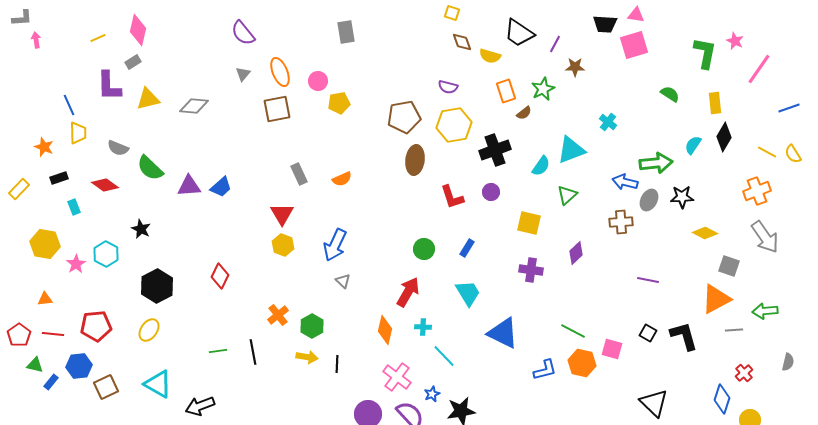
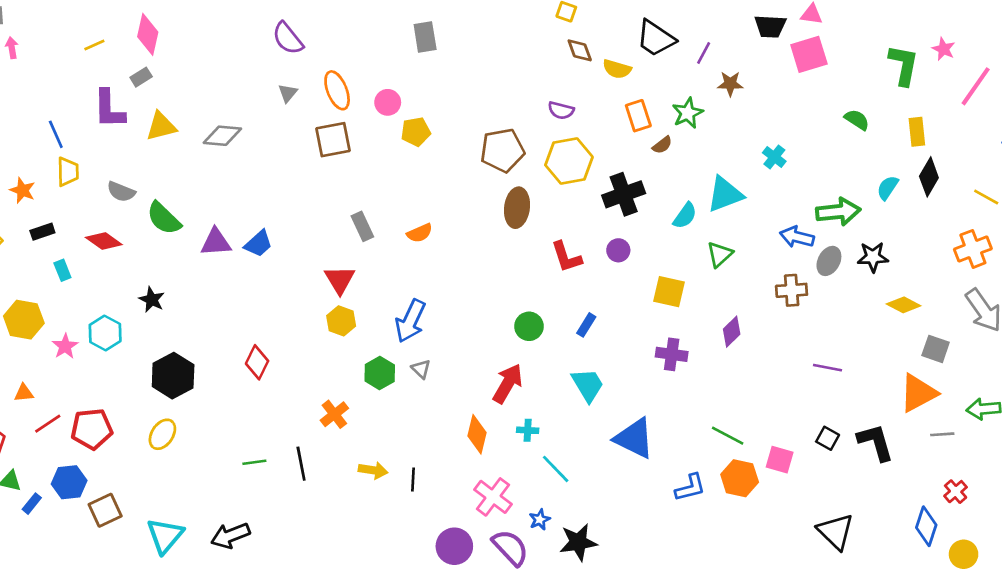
green hexagon: (312, 326) -> (380, 373), moved
red line: (53, 334) -> (48, 424), moved, turned -40
cyan triangle: (158, 384) -> (165, 536), moved, turned 40

